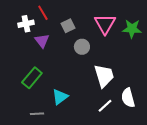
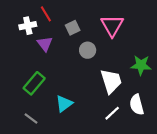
green star: (132, 29) -> (141, 65), moved
gray line: (37, 114) -> (31, 119), moved, turned 40

